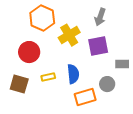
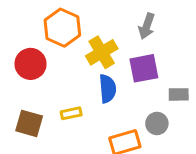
red circle: (29, 52) -> (31, 64), moved
blue semicircle: (73, 74) -> (108, 89), moved

